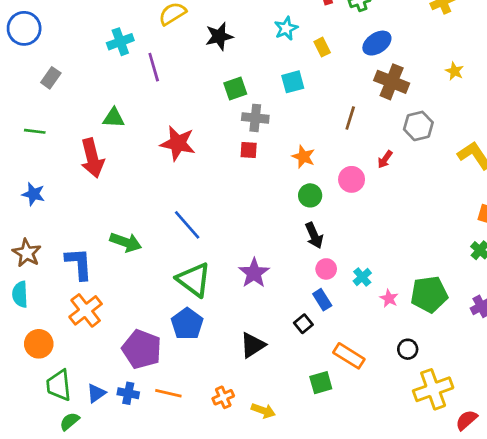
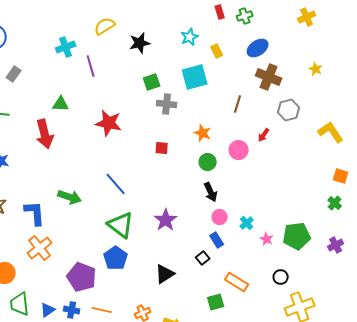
cyan square: (293, 82) -> (195, 77), size x1.5
red square: (249, 150) -> (162, 148), moved

